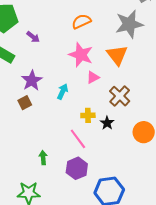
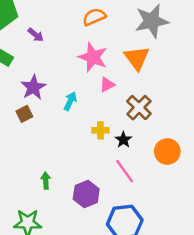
pink line: (78, 139) -> (125, 171), moved

